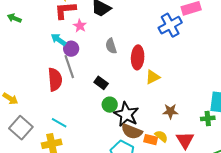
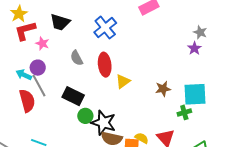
blue cross: (170, 25) -> (105, 28), moved
cyan arrow: (58, 40) -> (24, 75), moved
black rectangle: (101, 83) -> (73, 96), size x1.5
brown star: (170, 111) -> (163, 89), moved

